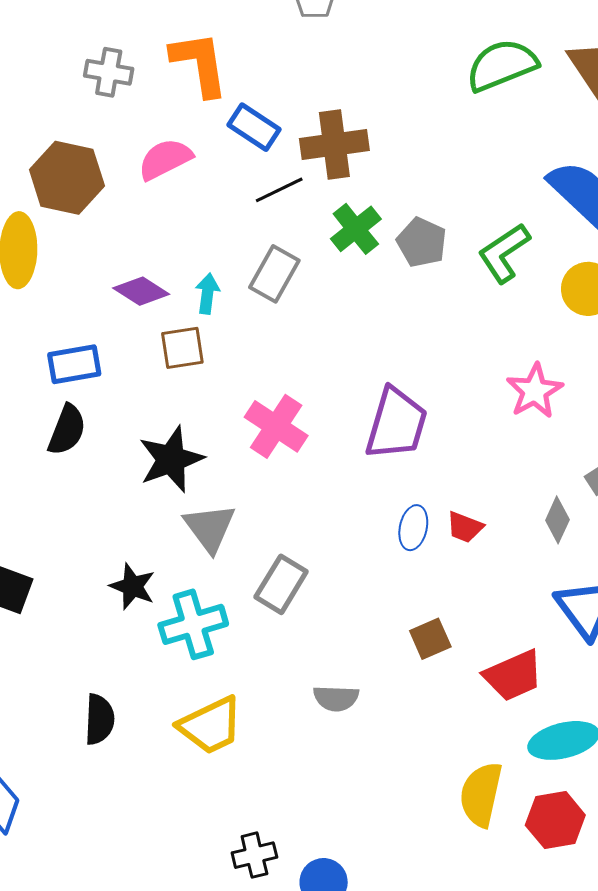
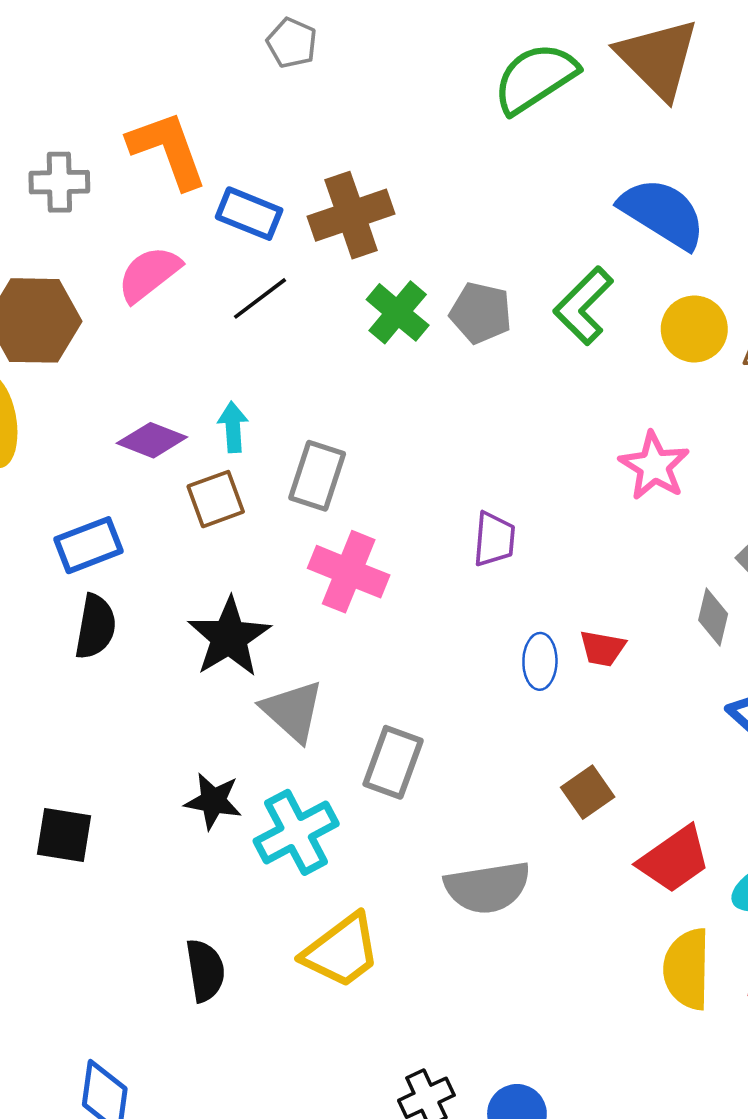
black line: (279, 190) -> (260, 298), moved
gray rectangle: (274, 274) -> (317, 476), moved
purple trapezoid: (396, 424) -> (494, 539), size x0.6
red trapezoid: (513, 676) -> (674, 859), moved
gray semicircle: (336, 698) -> (487, 887), size x1.5

